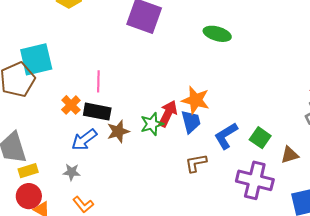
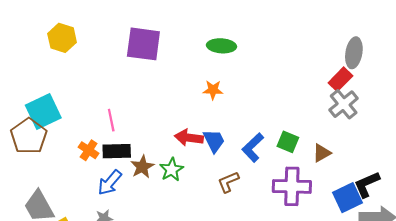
orange star: (196, 100) -> (213, 90), moved, size x0.7
red arrow: (168, 114) -> (189, 138), turned -96
green star: (152, 124) -> (172, 170), moved

